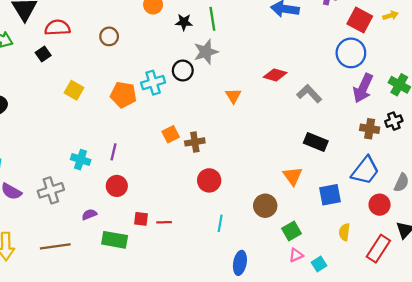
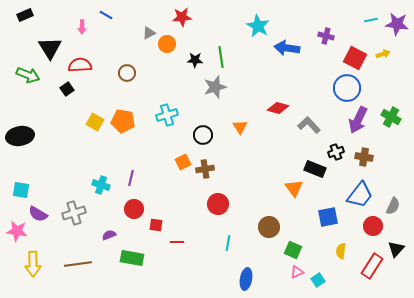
black circle: (183, 71) -> (203, 135), moved
orange pentagon: (123, 95) -> (123, 121), moved
black cross: (394, 121) -> (336, 152), moved
orange triangle: (293, 176) -> (294, 188), moved
red square: (141, 219) -> (156, 225), moved
green square: (292, 231) -> (293, 250), turned -36

